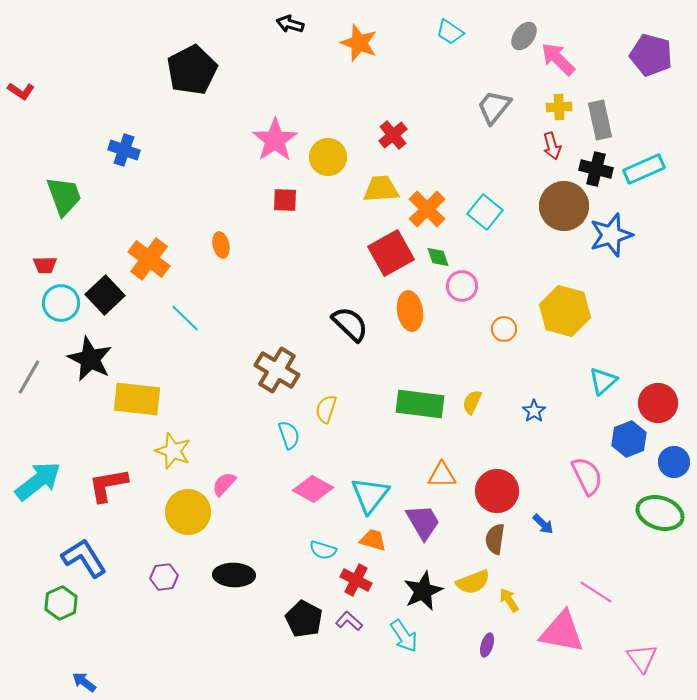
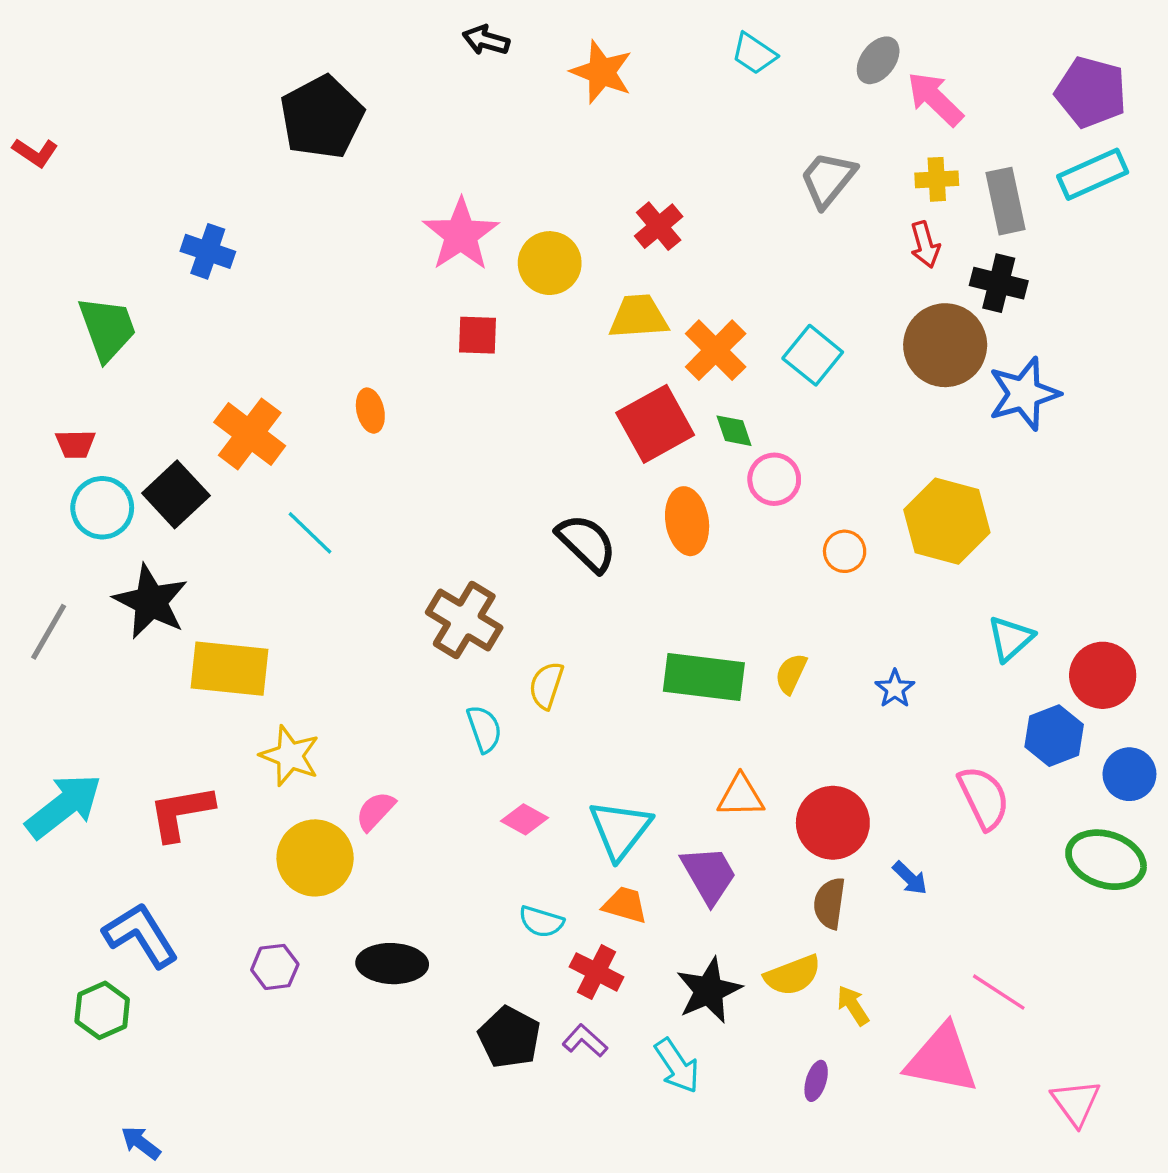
cyan rectangle: (644, 169) -> (1093, 174), moved
pink diamond: (313, 489) -> (525, 819), size x0.7

